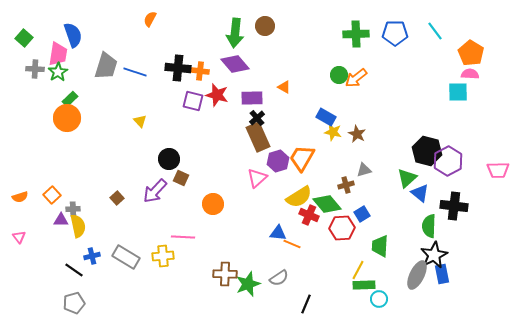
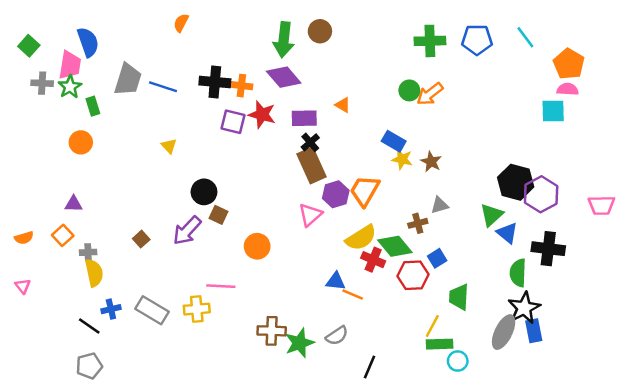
green rectangle: (70, 99) -> (93, 106), moved, turned -63
orange circle: (67, 118) -> (81, 142), size x0.7
purple triangle: (61, 220) -> (74, 204), moved

